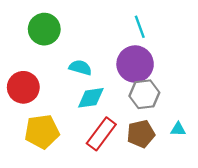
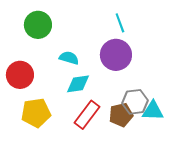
gray hexagon: (144, 94) -> (135, 102), moved
cyan triangle: (178, 129) -> (153, 111), size x1.6

